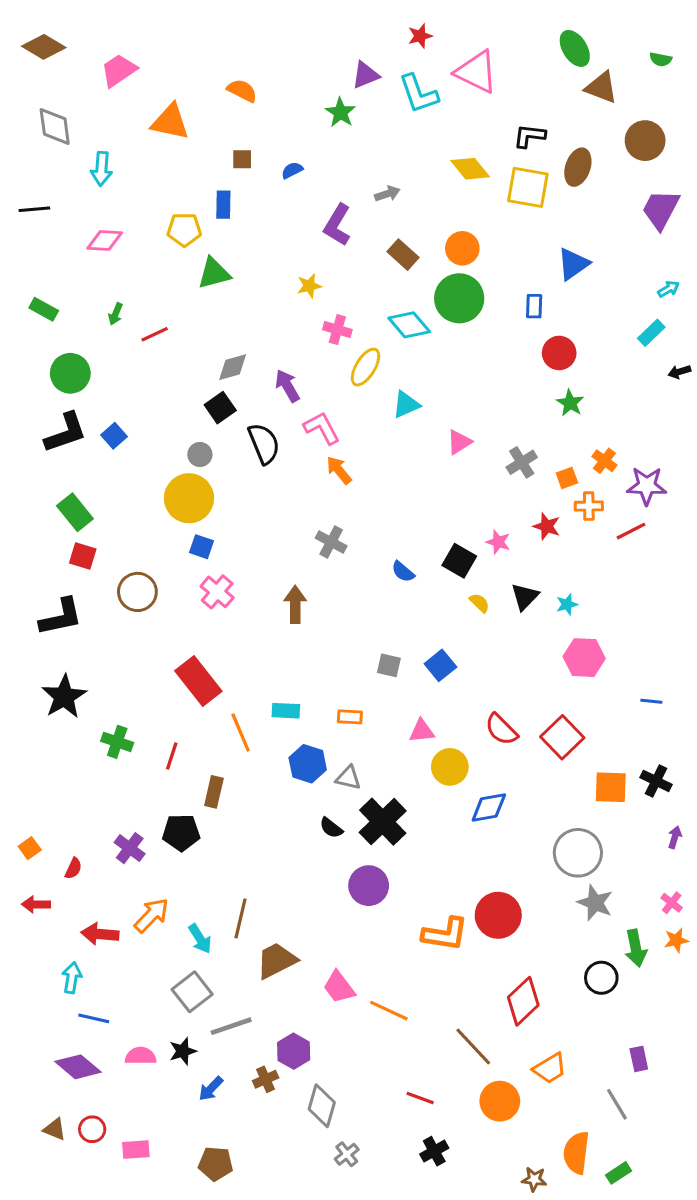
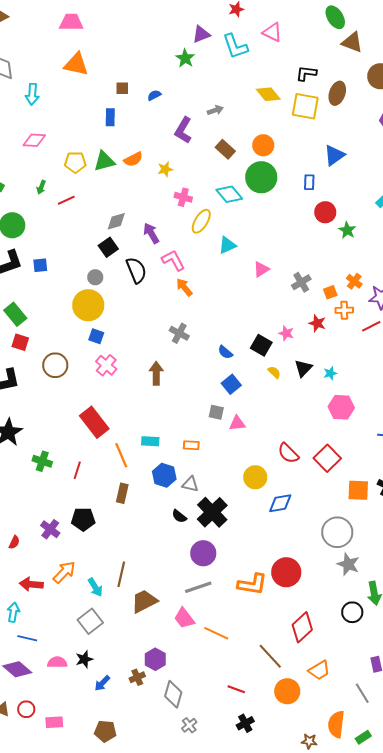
pink trapezoid: (119, 70) -> (71, 22), moved, turned 35
pink triangle: (476, 72) -> (272, 32), size x0.7
orange semicircle: (242, 91) -> (133, 159), moved, turned 126
yellow pentagon: (184, 230) -> (75, 162), moved
green star: (570, 403) -> (347, 230), moved
blue square: (114, 436) -> (40, 265), turned 35
blue square: (440, 665) -> (231, 384), moved
pink triangle: (422, 731) -> (237, 423), moved
brown rectangle: (214, 792) -> (122, 493), moved
gray line: (231, 1026) -> (198, 587), moved

